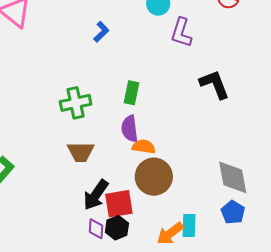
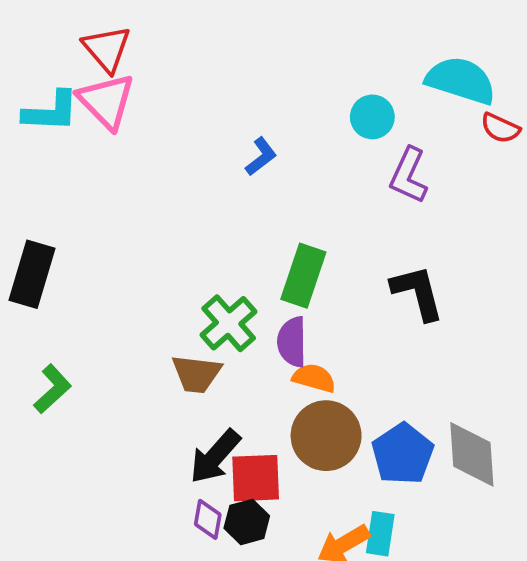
black L-shape: (214, 84) -> (418, 293), moved
green rectangle: (132, 93) -> (303, 276), size x1.4
green cross: (76, 103) -> (229, 323), moved, turned -36
blue pentagon: (233, 212) -> (403, 454), moved, size x1.4

